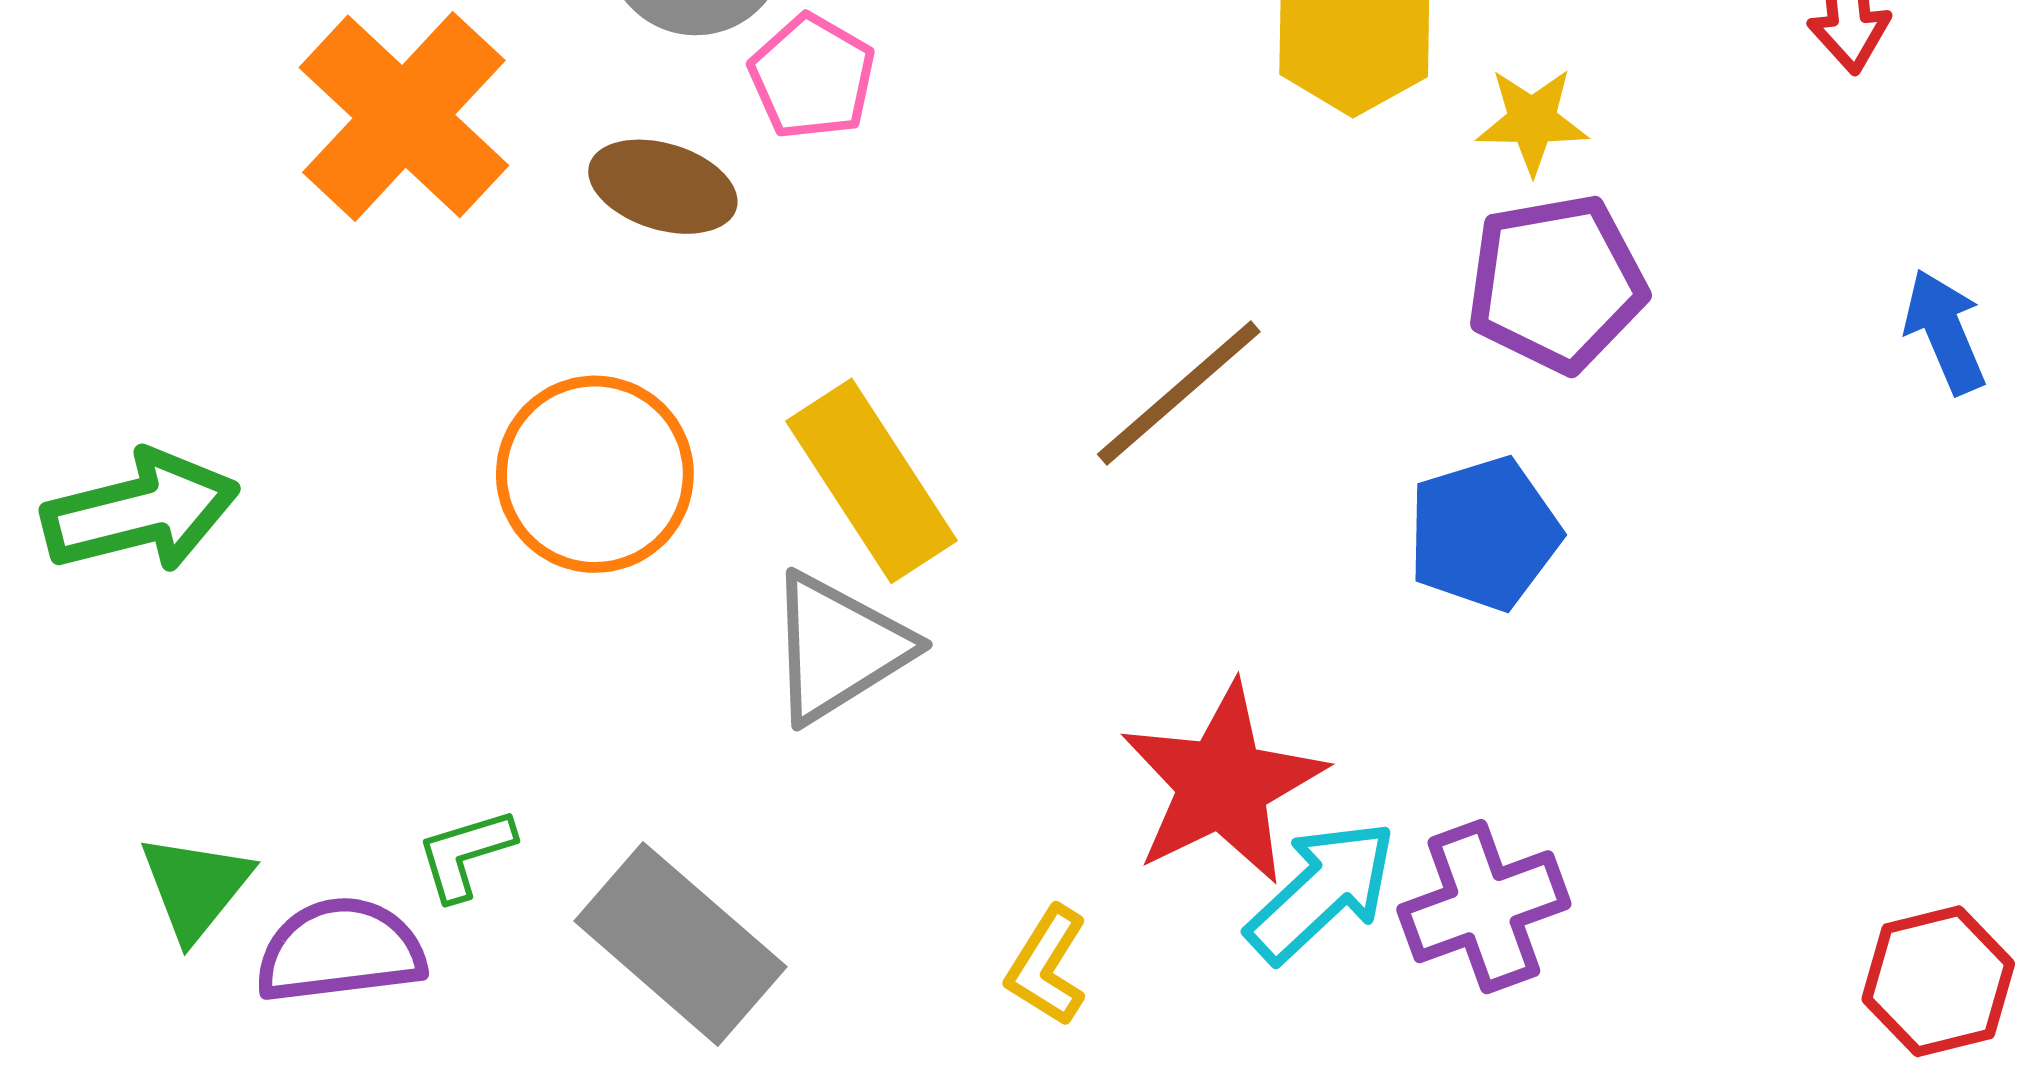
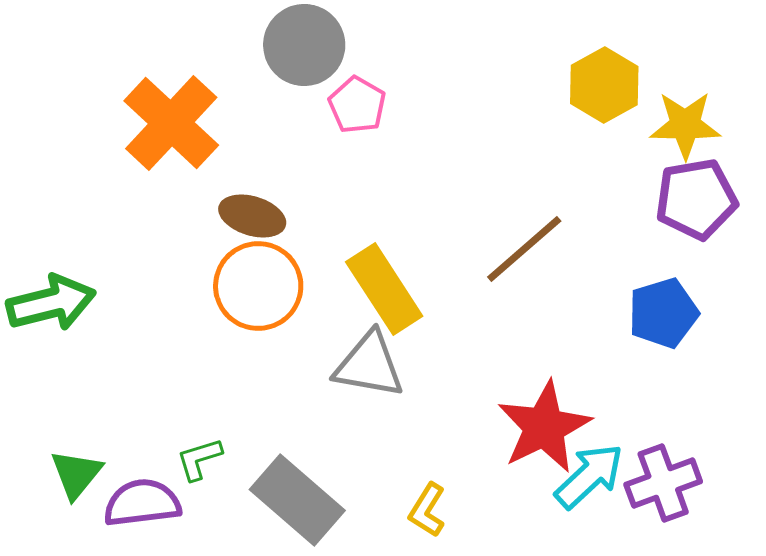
yellow star: (1532, 121) -> (685, 125), size x1.4
brown ellipse: (663, 187) -> (252, 216), moved
gray triangle: (839, 648) -> (369, 365), turned 42
yellow L-shape: (1047, 966) -> (427, 510), moved

